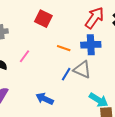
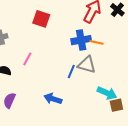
blue cross: (91, 45) -> (81, 40), moved
orange line: (64, 48) -> (97, 42), moved

